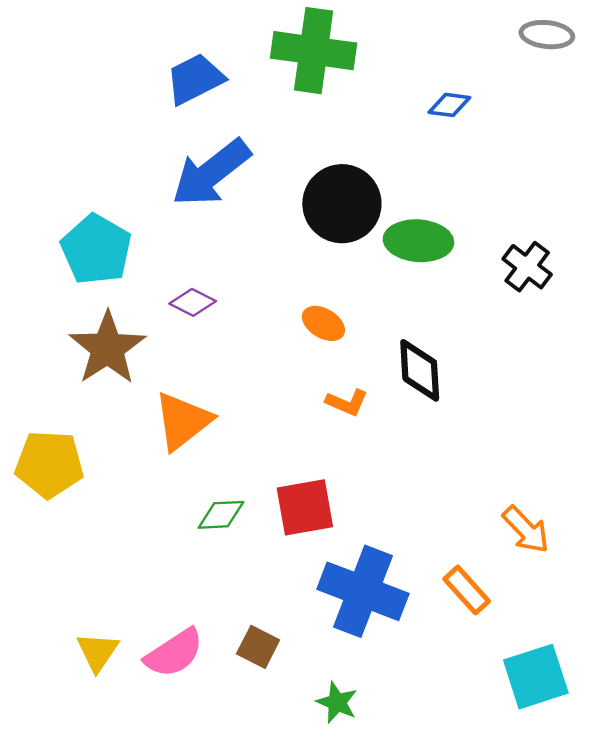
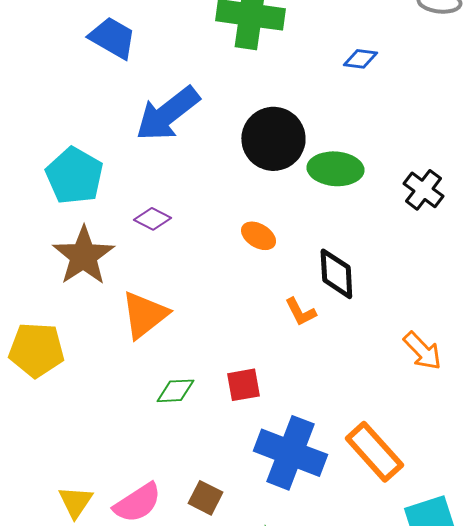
blue trapezoid: (195, 79) -> (112, 38), moved, turned 57
orange L-shape: (347, 402) -> (300, 312), moved, turned 40
red square: (305, 507) -> (243, 385), size x0.7
orange arrow: (526, 530) -> (422, 351), moved
orange rectangle: (467, 590) -> (374, 452), size x1.5

